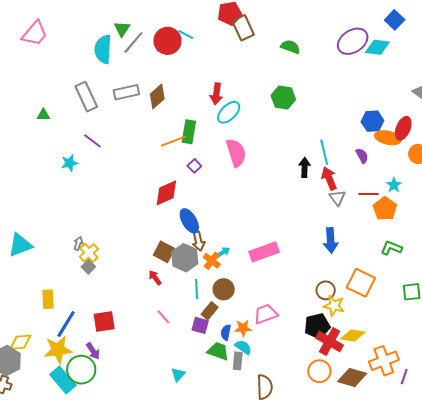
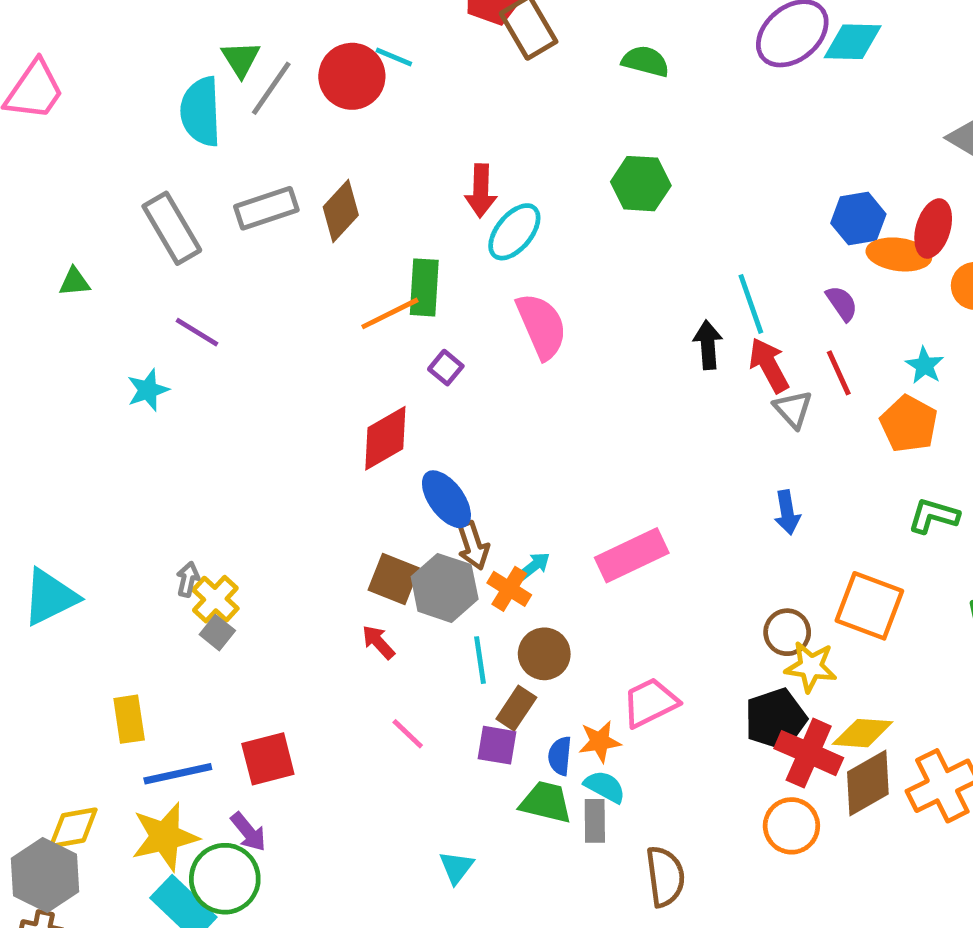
red line: (369, 194) -> (839, 373), moved, turned 72
blue arrow: (331, 241) -> (787, 513), size x0.7
blue line: (66, 324) -> (178, 774), turned 52
brown diamond: (352, 377) -> (868, 783), moved, turned -40

